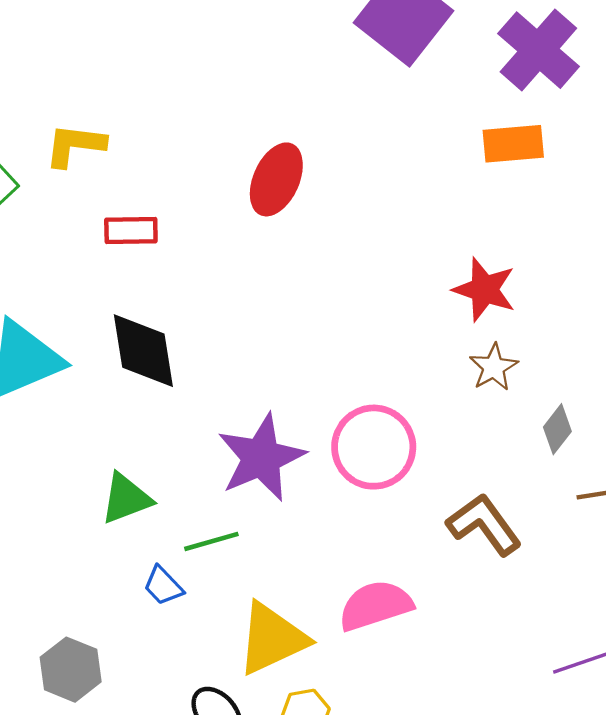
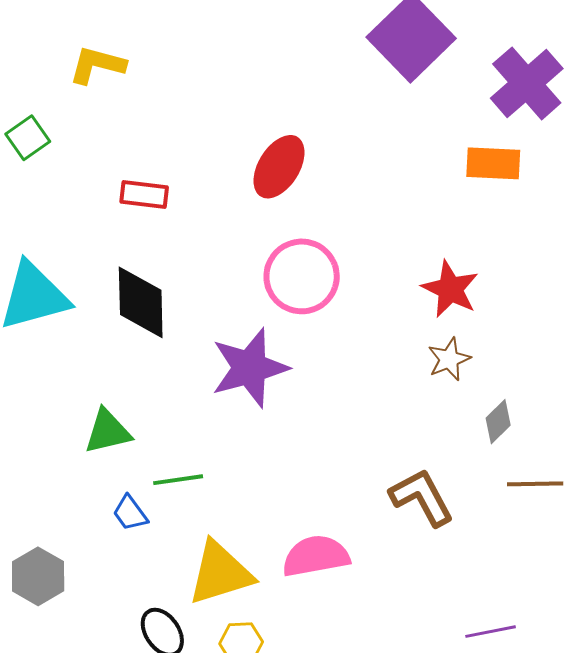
yellow L-shape: (75, 145) -> (97, 65), moved
pink circle: (374, 447) -> (302, 276), moved
purple star: (261, 458) -> (250, 368), moved

